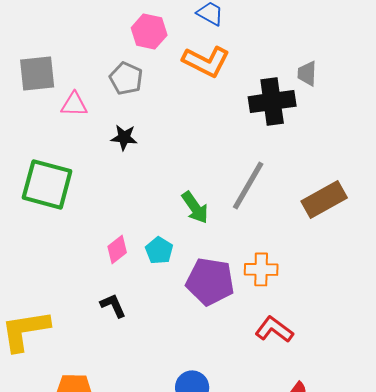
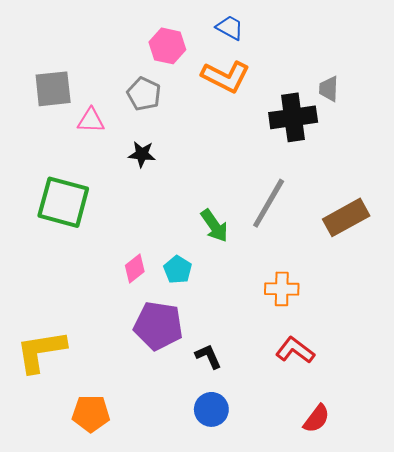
purple pentagon: (210, 281) -> (158, 326), moved
black L-shape: (113, 305) -> (208, 356), moved

